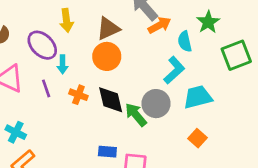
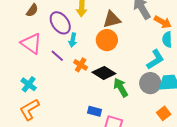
orange arrow: (159, 25) -> (163, 22), moved, turned 48
purple line: (46, 88) -> (57, 56), turned -40
black diamond: (111, 100) -> (104, 73), turned -55
gray circle: (156, 104) -> (150, 83), moved

